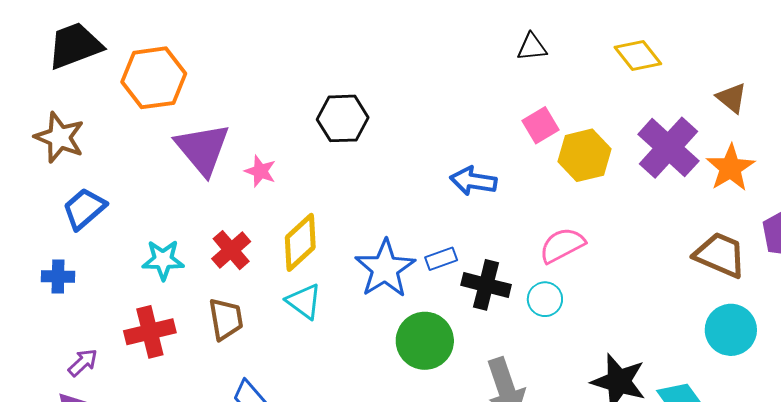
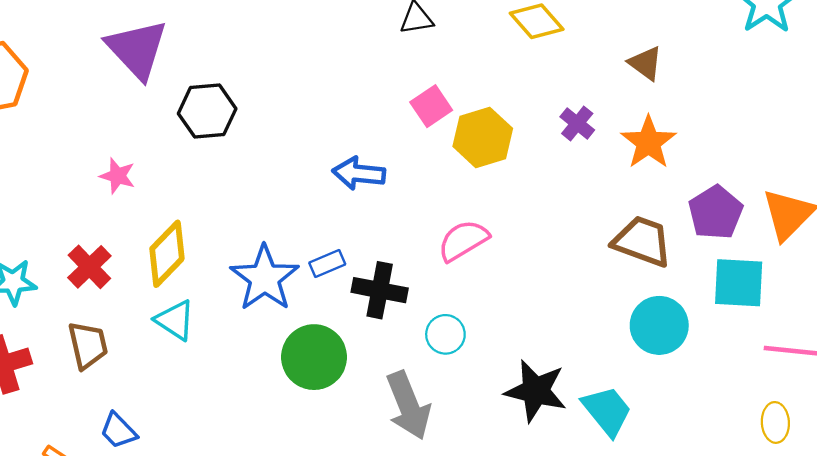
purple cross: (668, 148) -> (577, 123), size x0.5
purple triangle: (202, 149) -> (137, 49), moved
cyan circle: (545, 299) -> (445, 334), moved

